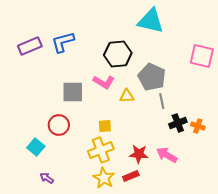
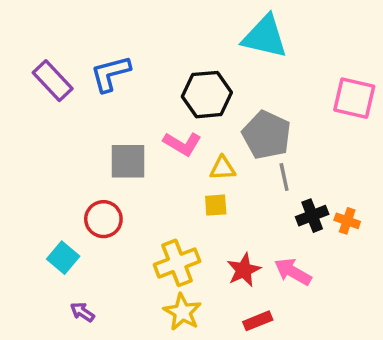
purple rectangle: (30, 46) -> (53, 81), turned 70
yellow square: (105, 126) -> (216, 205), moved
red star: (139, 154) -> (244, 270), turned -30
red rectangle: (131, 176) -> (258, 321), moved

